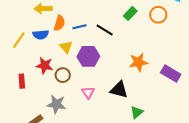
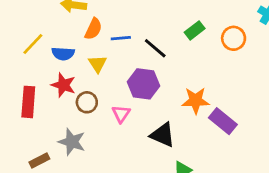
blue semicircle: (41, 35) -> (63, 54), moved
purple hexagon: (88, 56) -> (143, 84), moved
purple rectangle: (171, 73) -> (223, 121), moved
red rectangle: (22, 81) -> (28, 102), size x1.5
pink triangle: (88, 92) -> (121, 114), moved

